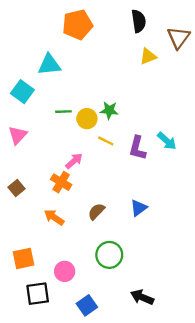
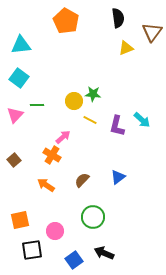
orange pentagon: (78, 25) -> (66, 21), turned -30
cyan triangle: (49, 65) -> (21, 45), moved
green line: (63, 112) -> (37, 105), moved
black arrow: (142, 297) -> (104, 253), moved

